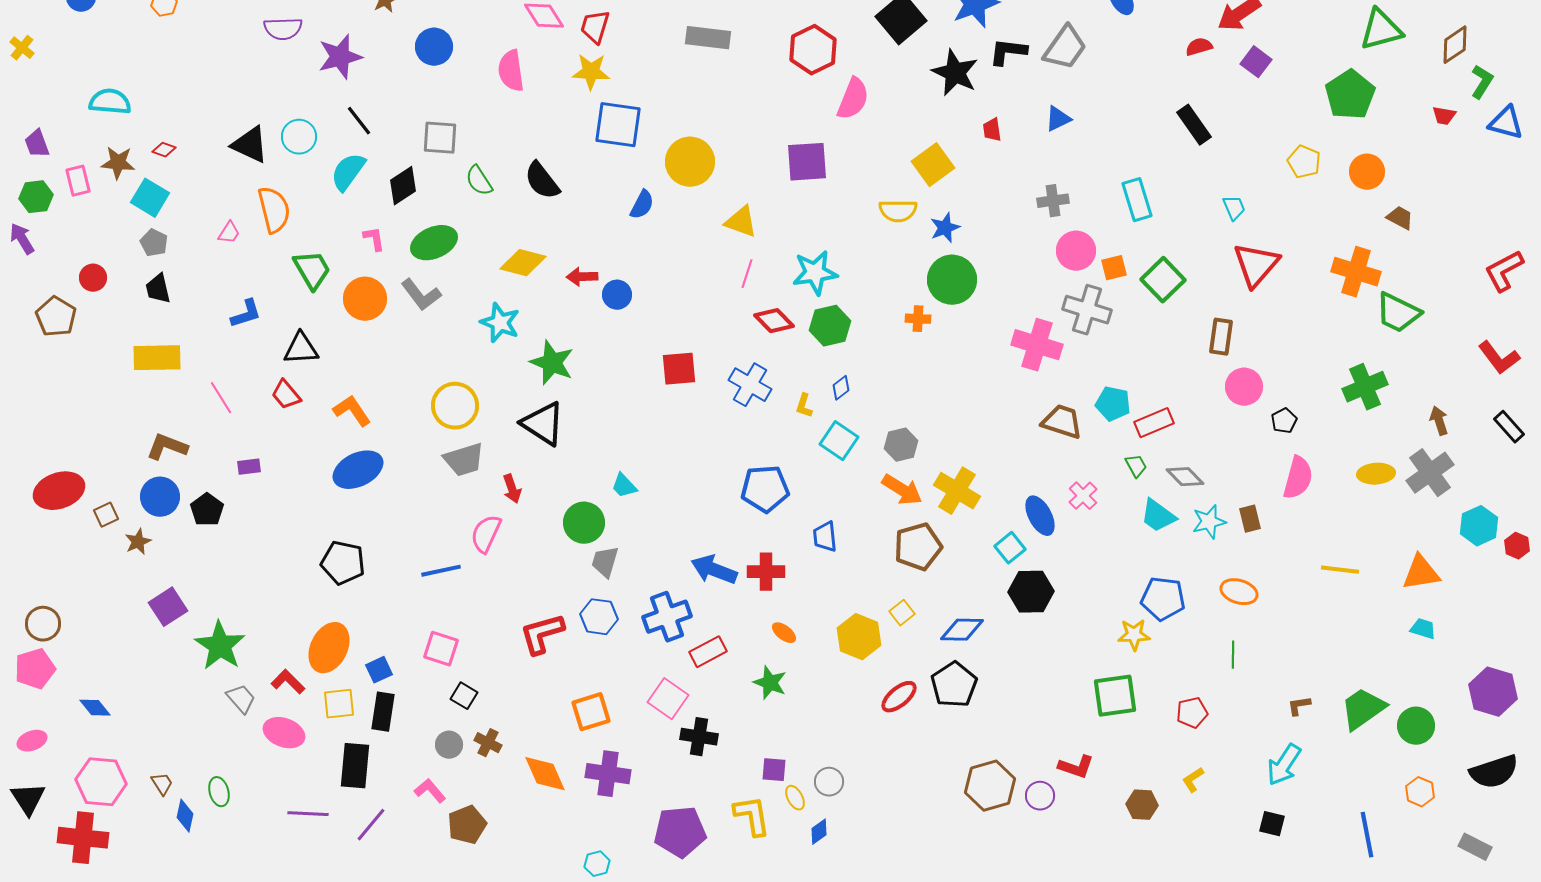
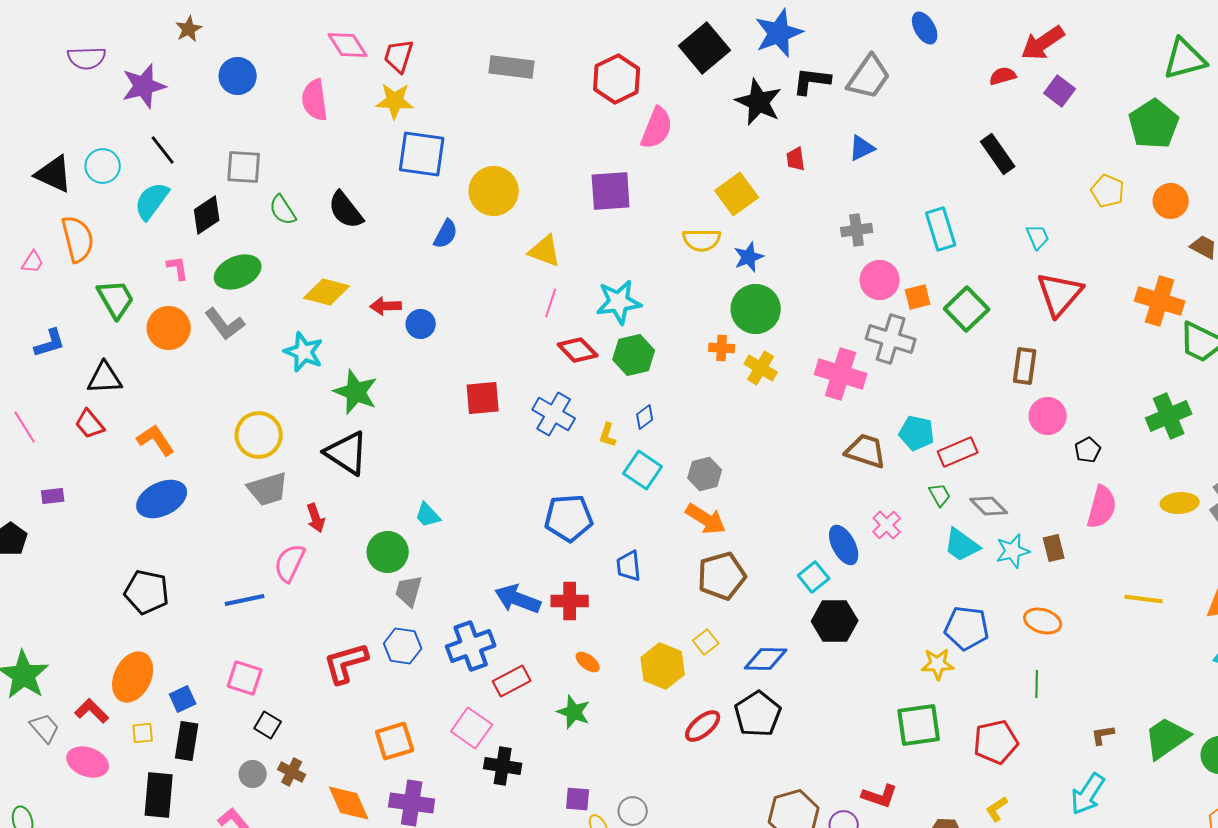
yellow cross: (957, 491) -> (761, 368), moved, size x0.7
yellow square: (339, 704) -> (143, 733), size x0.7
red pentagon: (1192, 713) -> (996, 742), size x1.4

